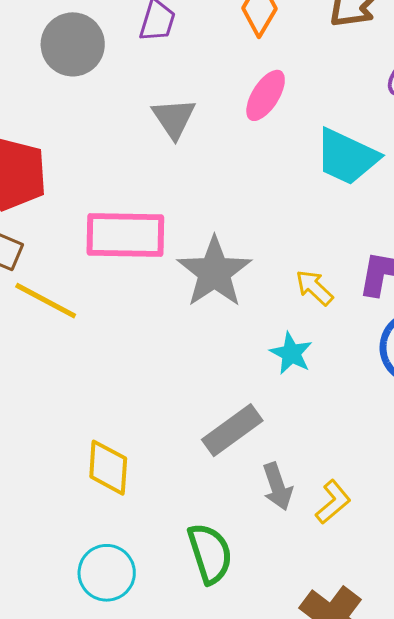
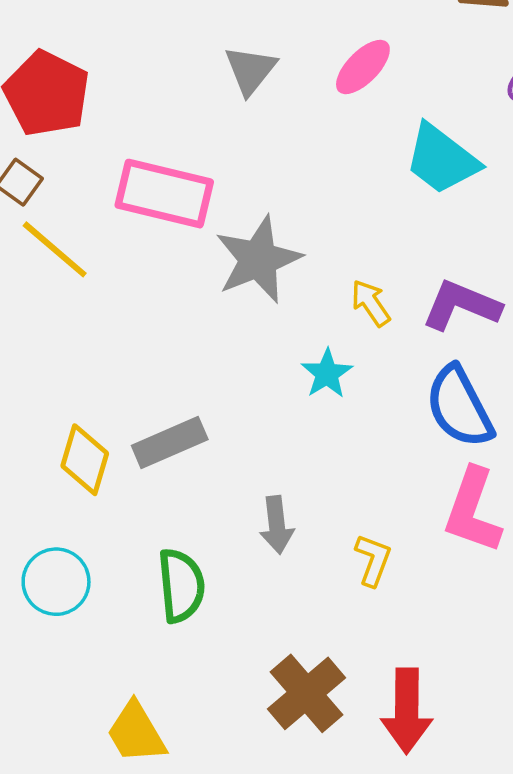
gray rectangle: (232, 430) -> (170, 442), moved
yellow L-shape: (333, 502) -> (373, 560), moved, turned -42

